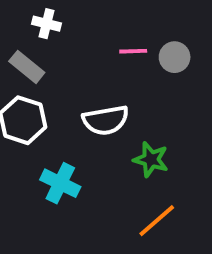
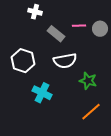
gray rectangle: (27, 67) -> (56, 34), moved

